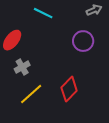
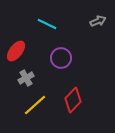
purple circle: (83, 41) -> (61, 58), moved

